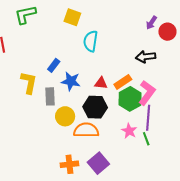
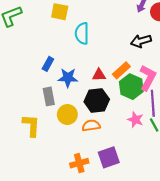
yellow L-shape: (29, 83) -> (31, 125), moved
orange semicircle: (86, 130) -> (91, 126), size x0.7
purple square: (98, 163) -> (109, 157), turned 30

